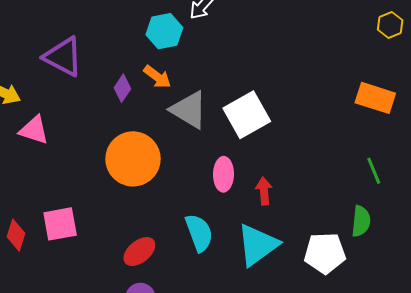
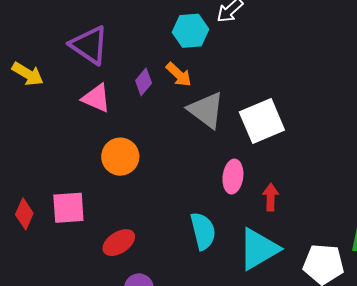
pink triangle: (34, 130) -> (96, 98), moved
orange circle: (133, 159) -> (120, 157), moved, size x0.7
red ellipse: (139, 252) -> (119, 243), moved

